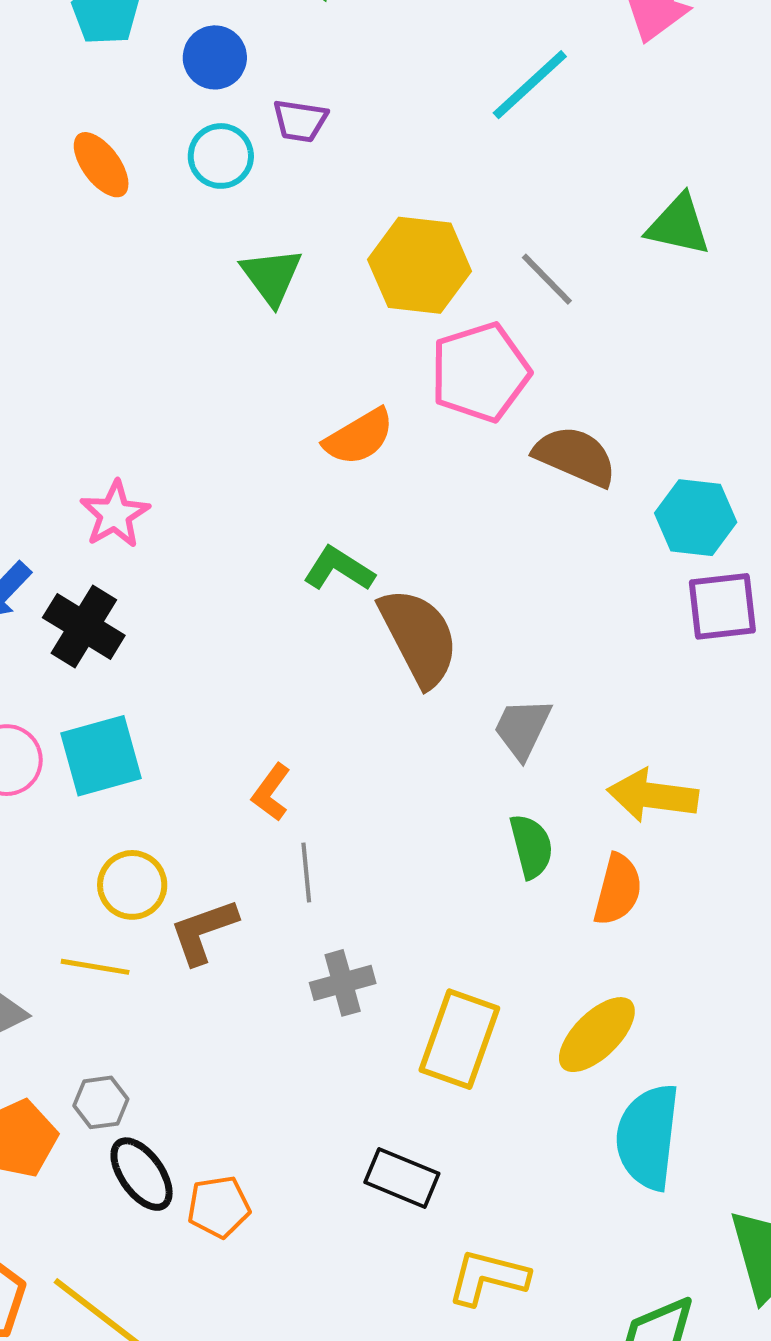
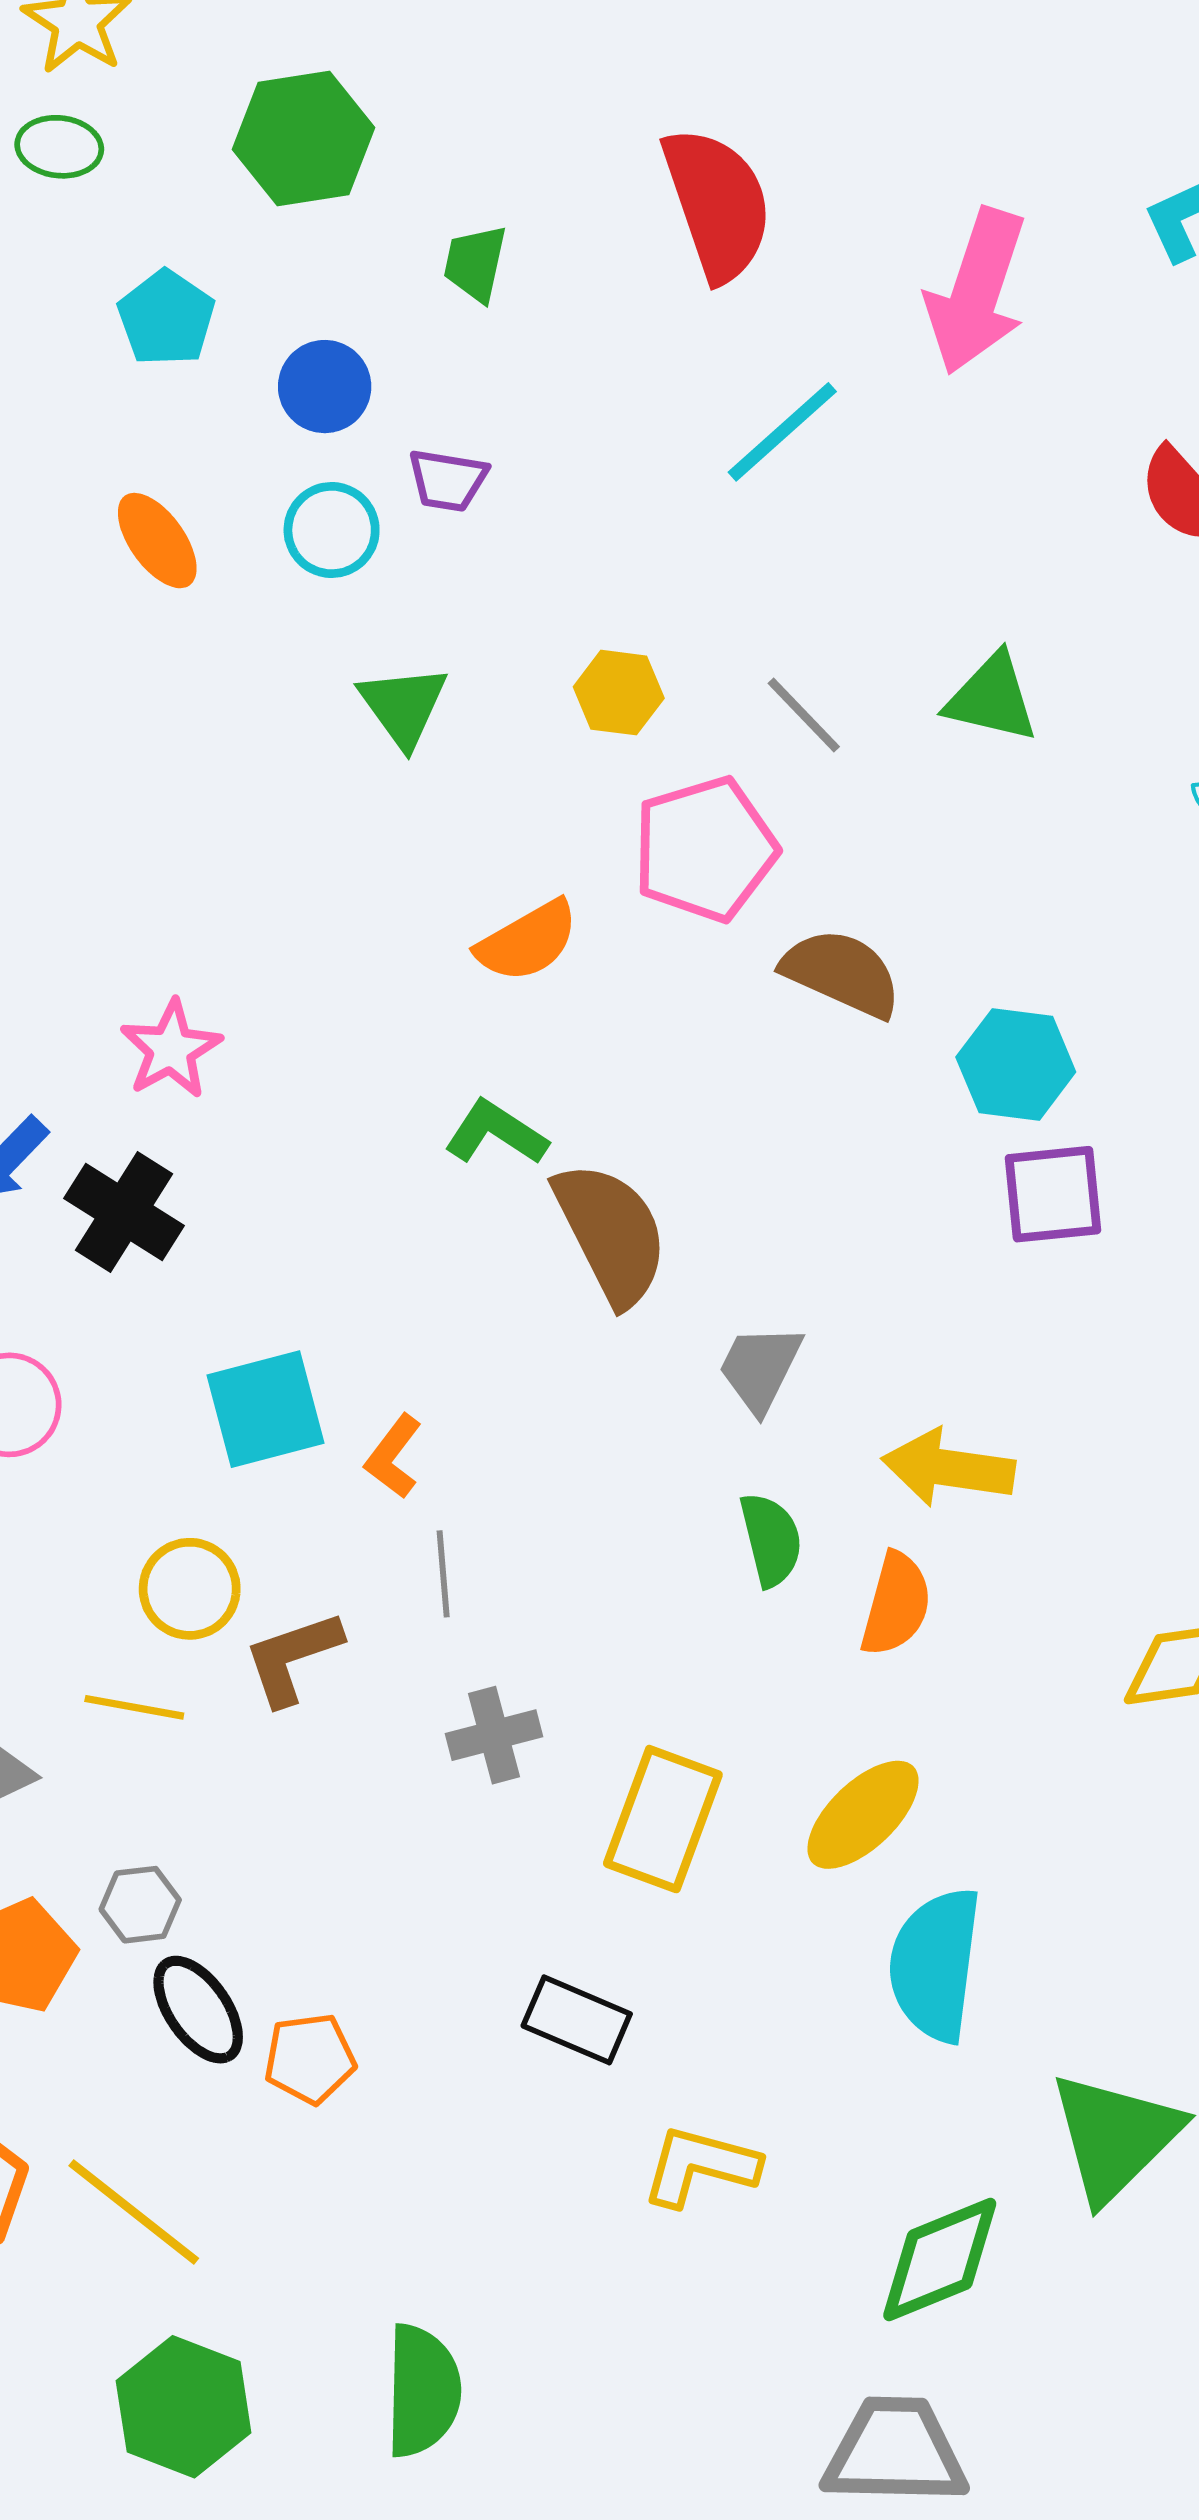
green triangle: (678, 225) -> (992, 698), moved
yellow hexagon: (420, 265) -> (619, 693), size x0.6
cyan square: (101, 756) -> (266, 1409), moved

